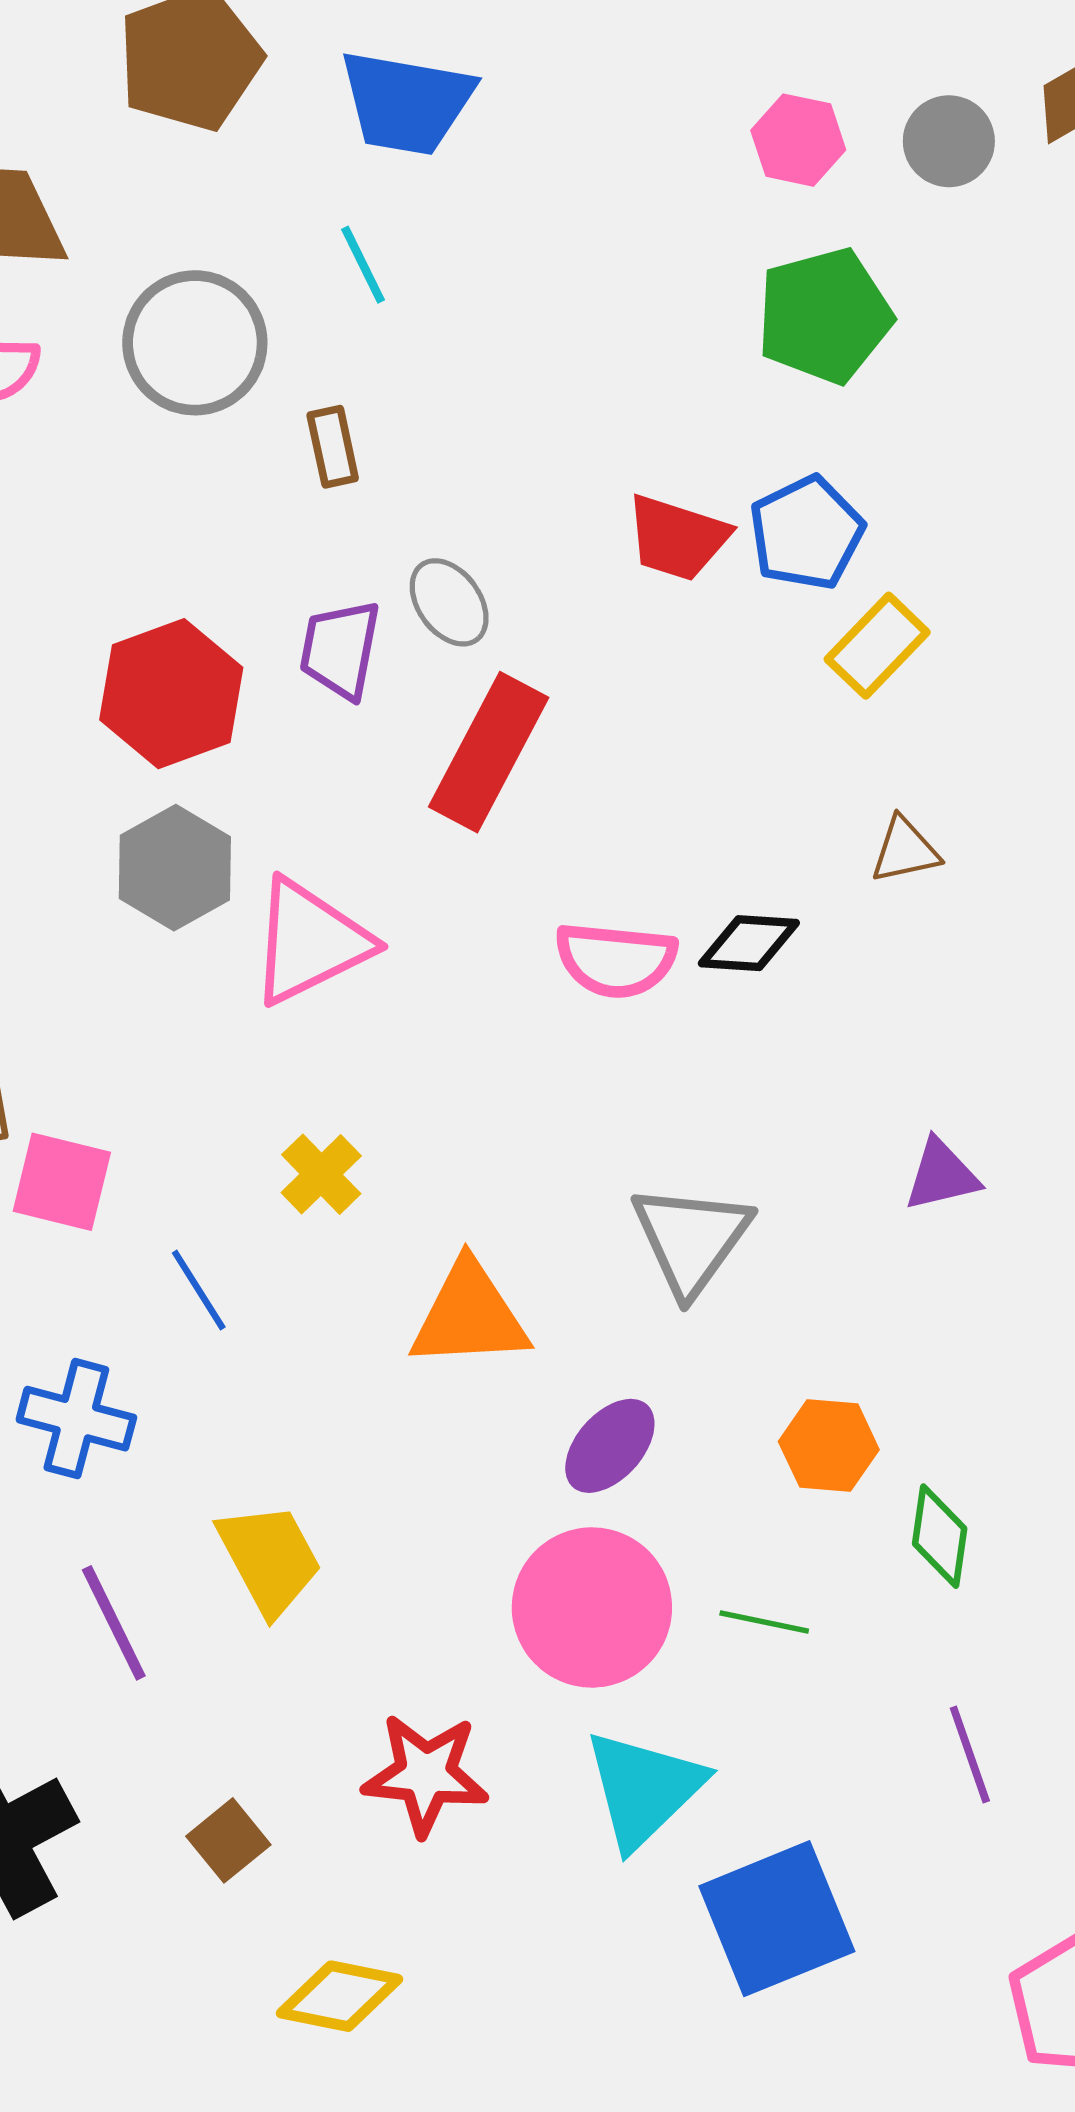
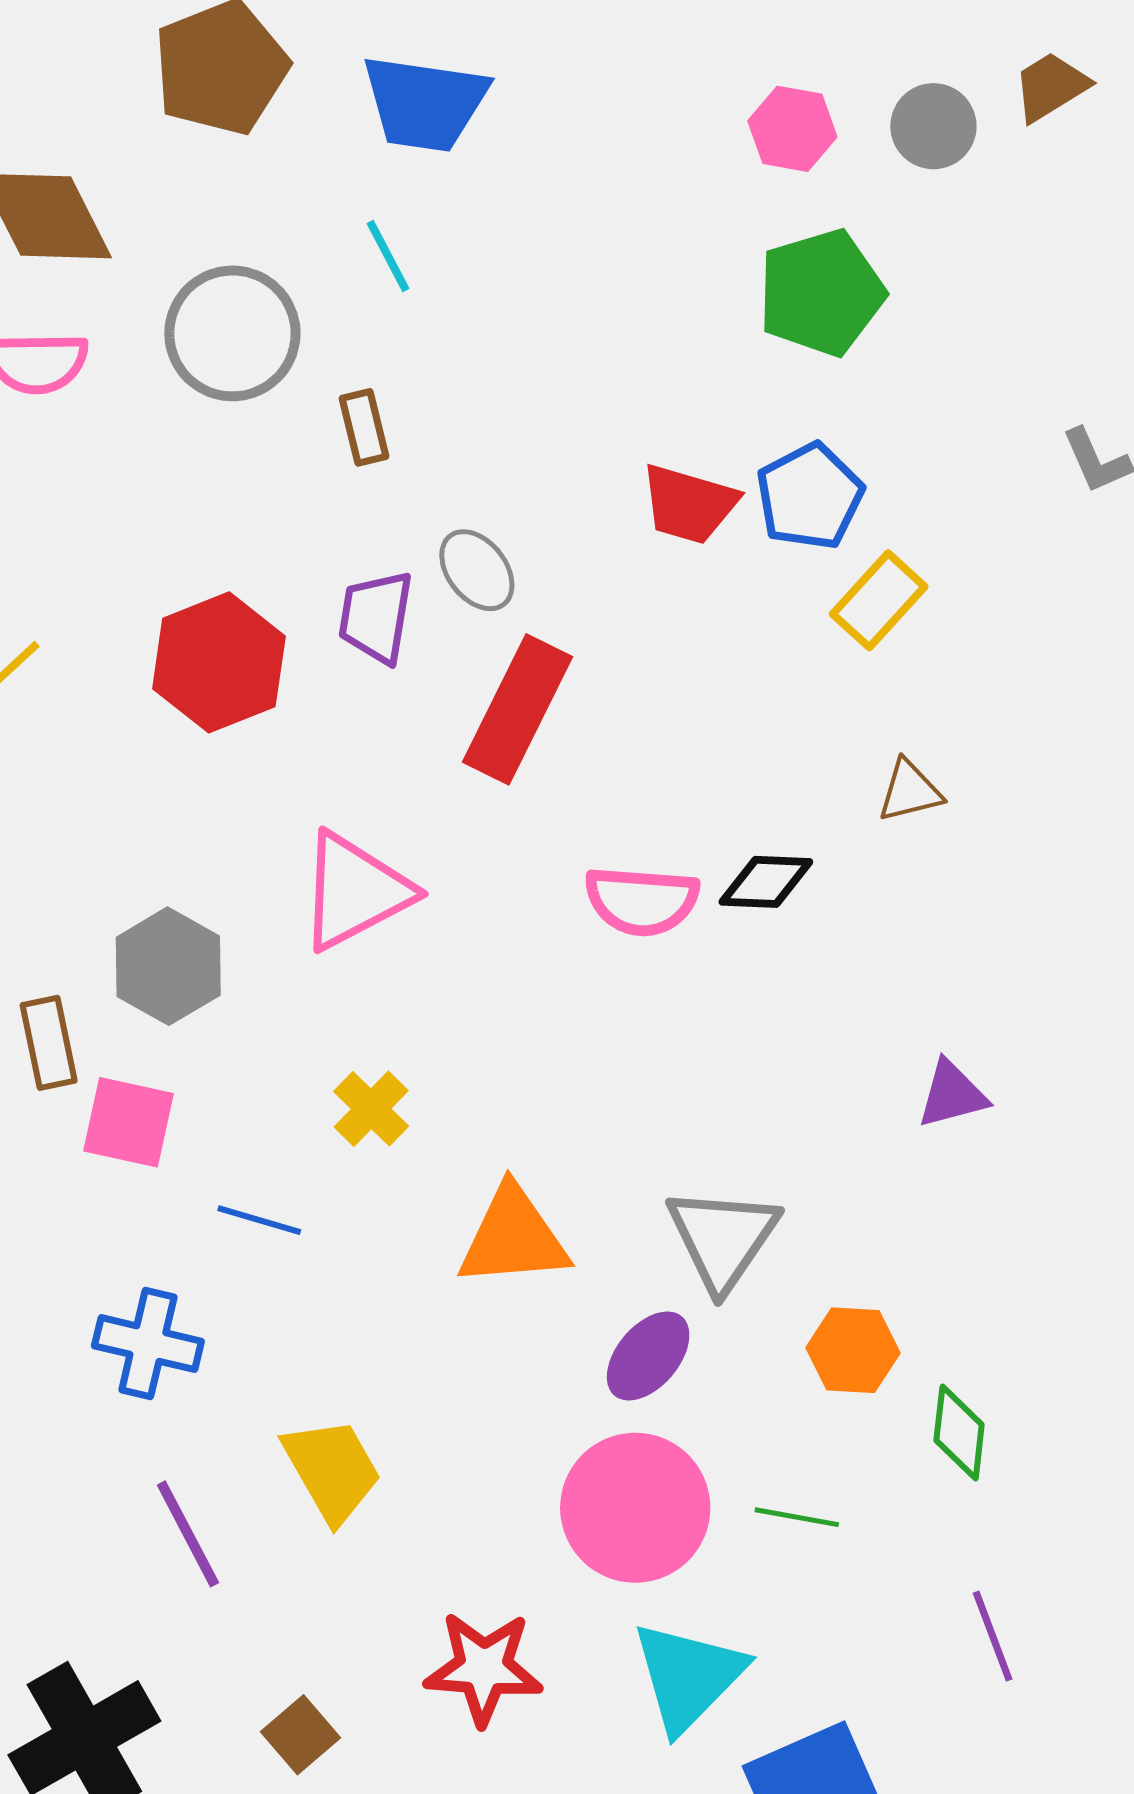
gray hexagon: (175, 868) -> (168, 966), moved
gray triangle: (691, 1239) -> (723, 1238), moved
blue line: (199, 1290) -> (259, 1220), turned -40

